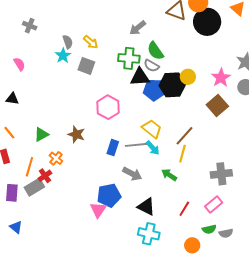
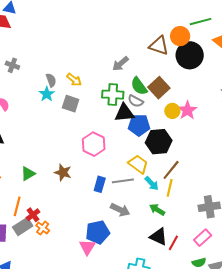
pink star: (221, 78) -> (187, 110), moved
black hexagon: (172, 85) -> (159, 142), moved
brown square: (217, 106) -> (159, 88), moved
cyan arrow: (153, 148) -> (152, 183), moved
orange cross: (56, 158) -> (43, 228), moved
black triangle: (146, 207) -> (159, 237), moved

